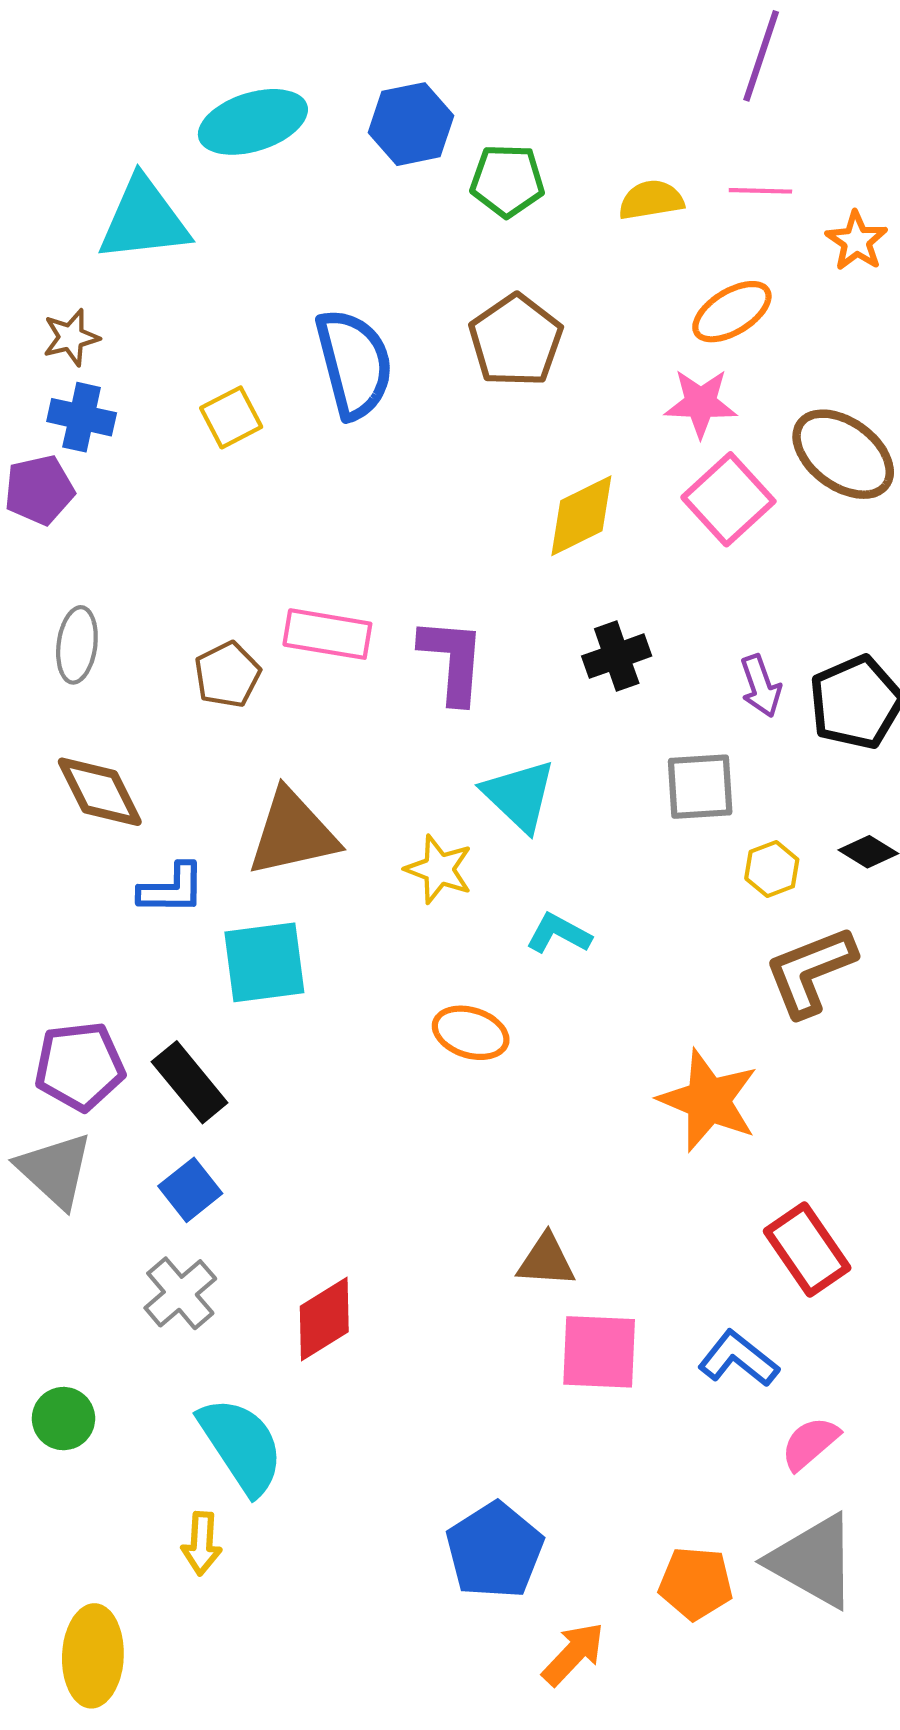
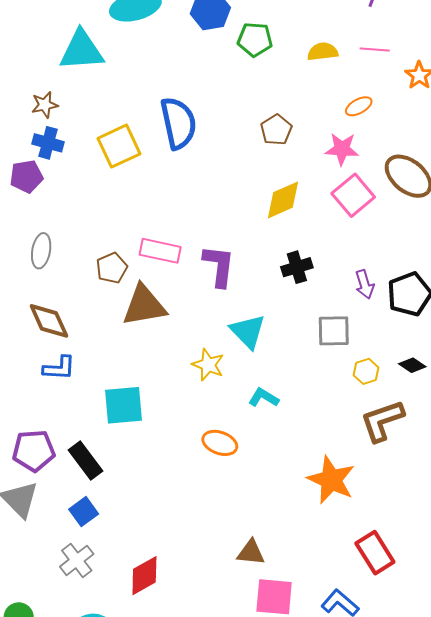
orange ellipse: (732, 312) -> (359, 106), size x0.7
brown pentagon: (516, 341) -> (276, 130), moved, size x0.7
yellow square: (231, 417) -> (119, 146), size x1.5
brown triangle: (293, 833) -> (144, 306), moved
blue L-shape: (172, 889) -> (59, 368), moved

